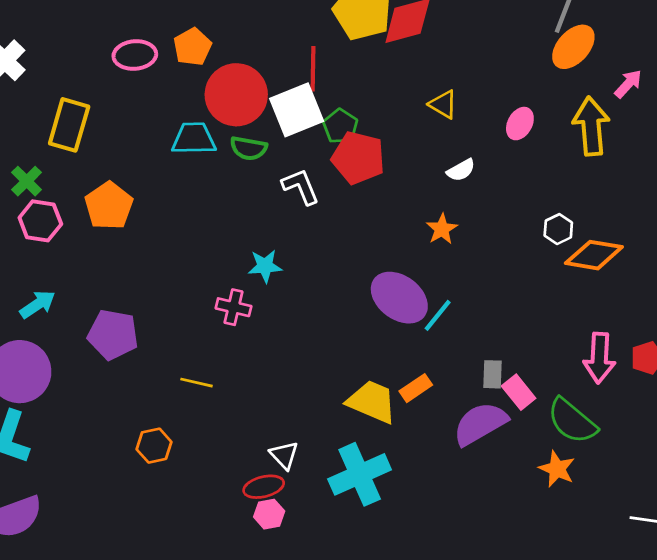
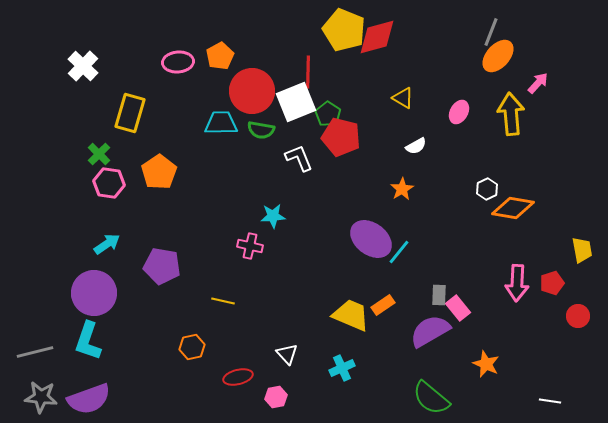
green semicircle: (572, 421) -> (431, 398), moved
cyan cross: (360, 474) -> (342, 368), size x0.6
red ellipse: (264, 487) -> (238, 377), moved

